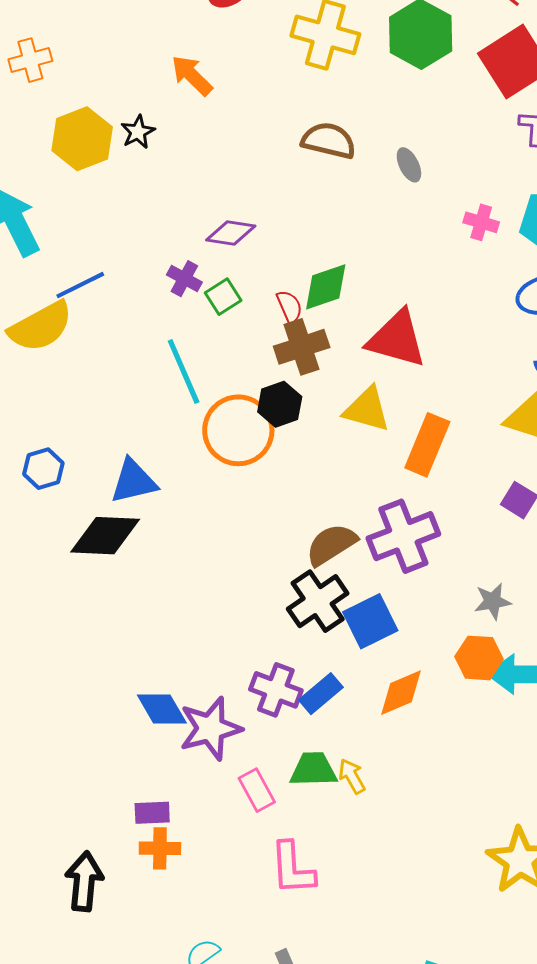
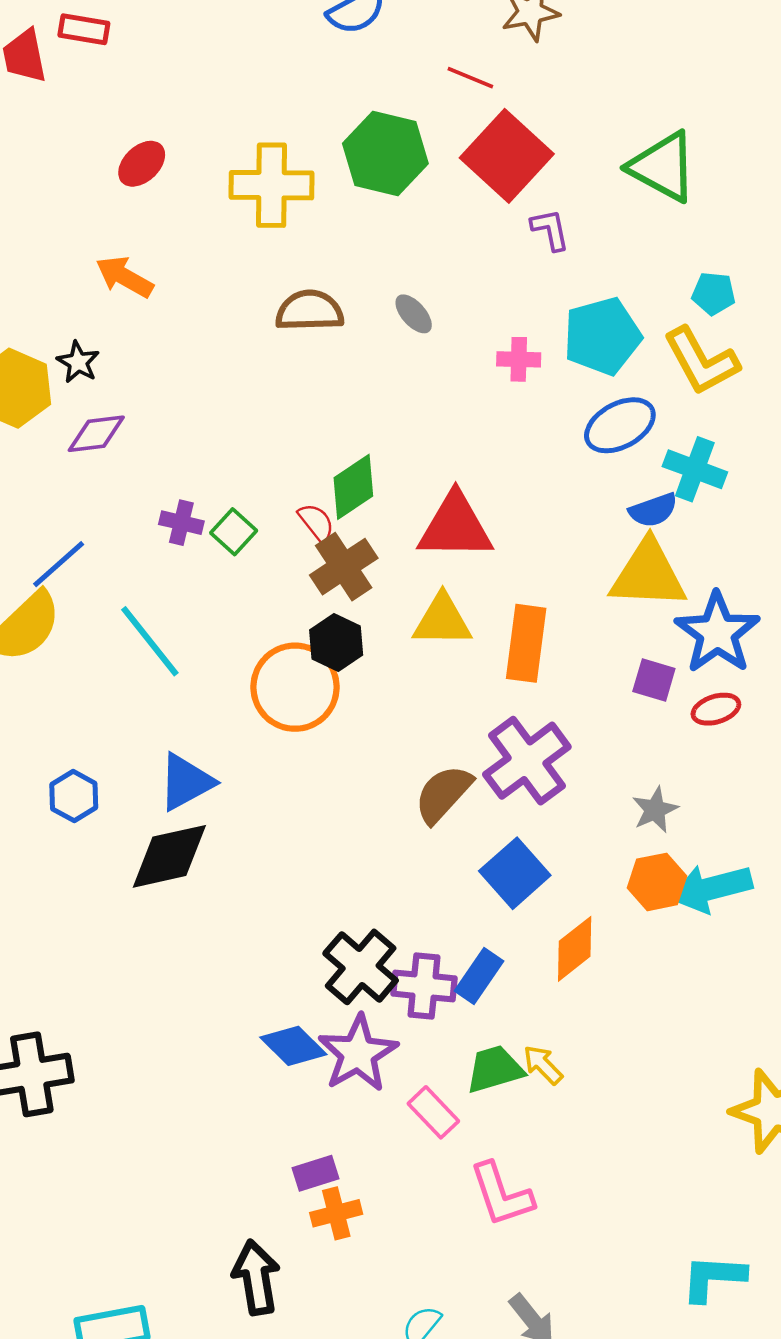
purple diamond: (231, 233) -> (96, 434), moved
cyan line: (184, 371) -> (150, 641), moved
black cross: (318, 601) -> (361, 967), moved

